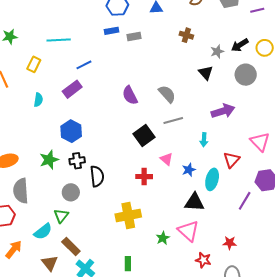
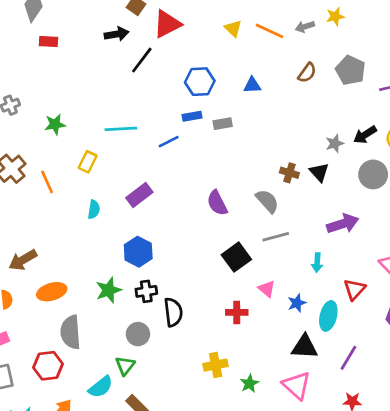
brown cross: (186, 35) -> (289, 173), moved
blue line: (84, 65) -> (169, 142), moved
purple line: (245, 201) -> (348, 358), moved
yellow cross: (128, 216) -> (216, 365), size x0.7
green star: (163, 238) -> (249, 384), moved

